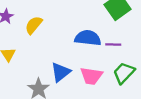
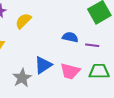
blue semicircle: (88, 38) -> (70, 37), size x0.7
green trapezoid: (124, 73) -> (99, 71), turned 40

